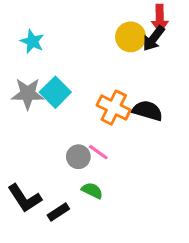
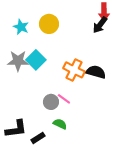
yellow circle: (131, 37) -> (49, 24), moved
black L-shape: (25, 198) -> (16, 129), turned -65

